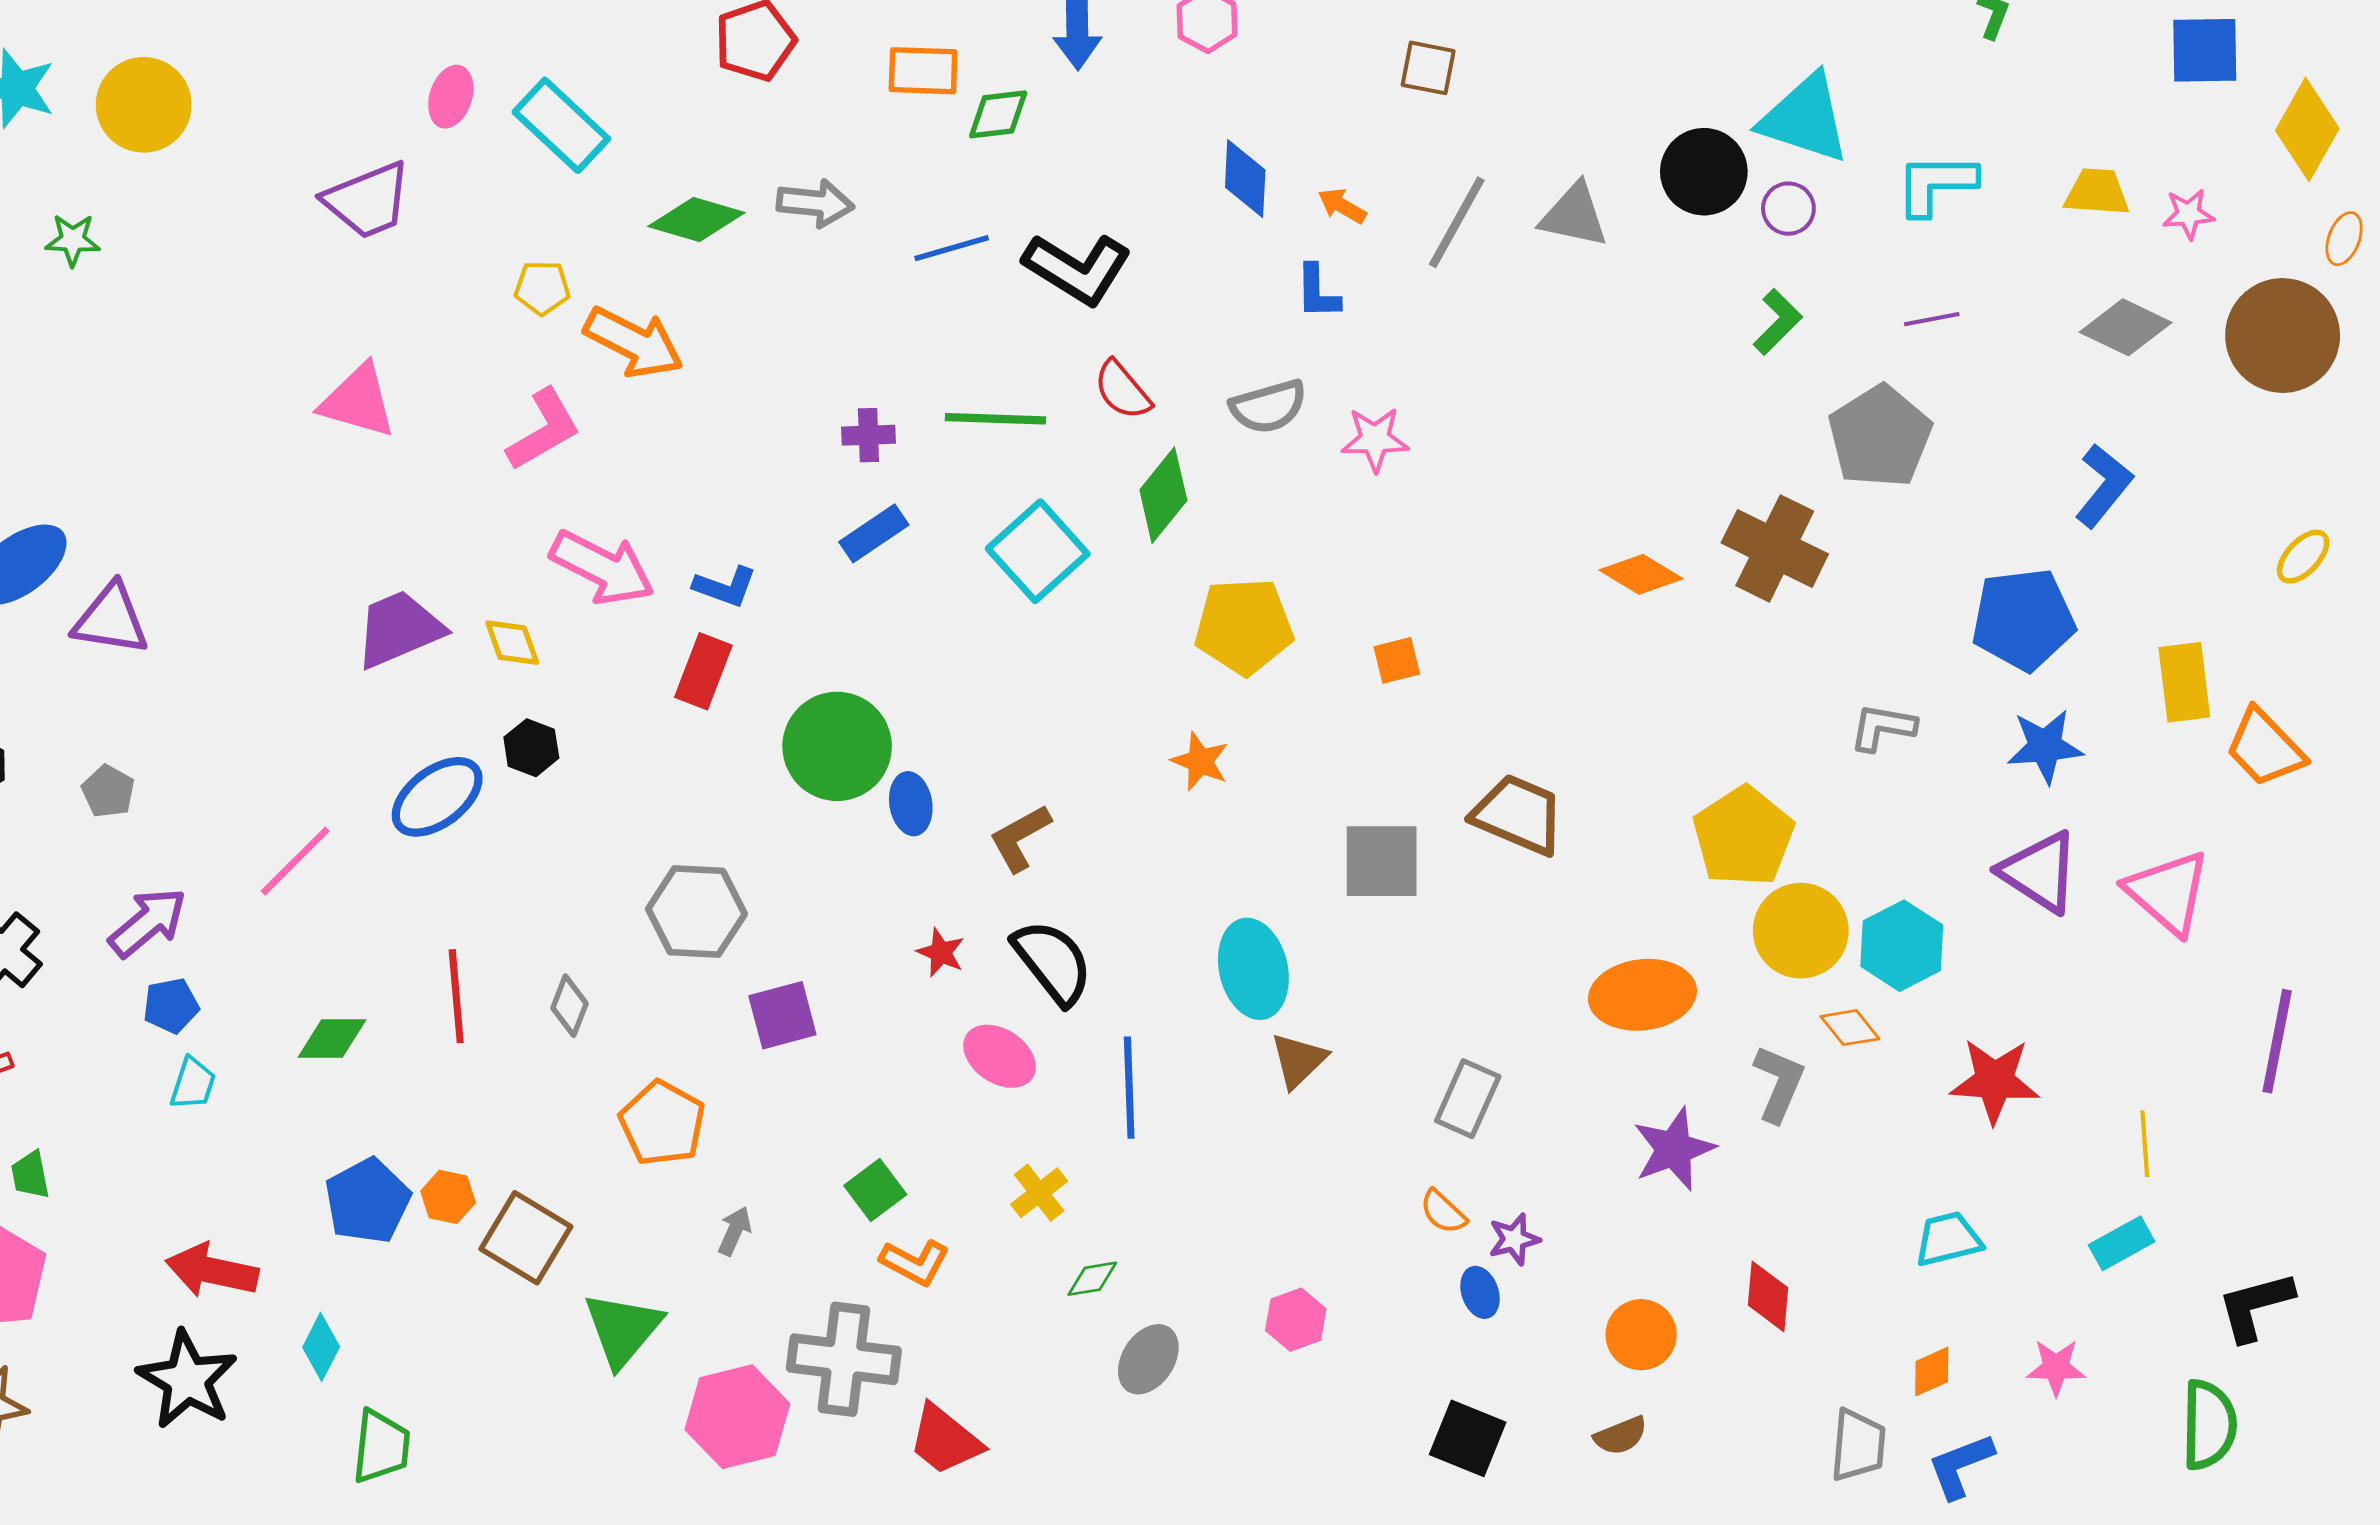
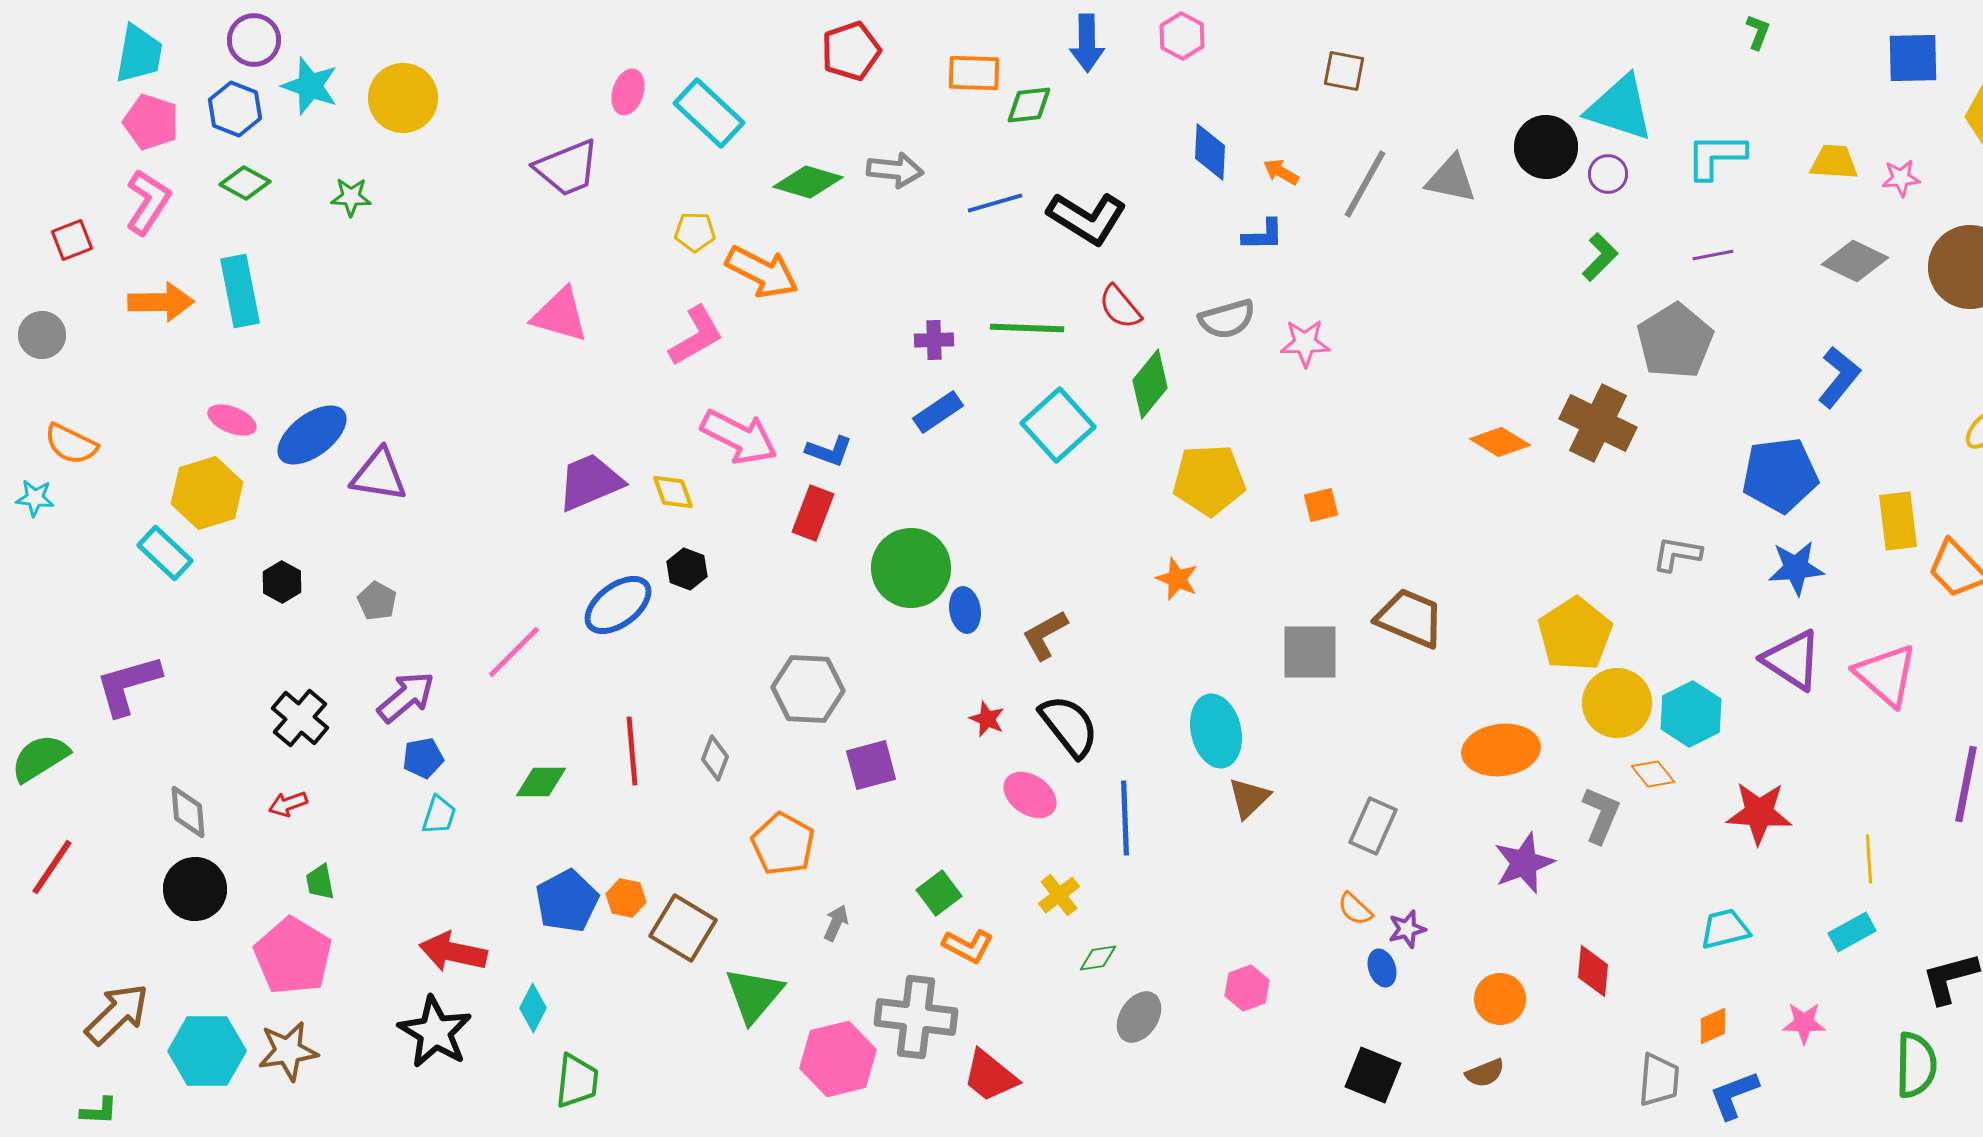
blue L-shape: (1318, 292) -> (1263, 235), turned -90

